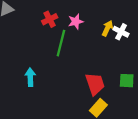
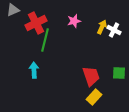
red cross: (50, 19) -> (36, 23), moved, size x1.5
green line: (61, 43) -> (45, 40), moved

